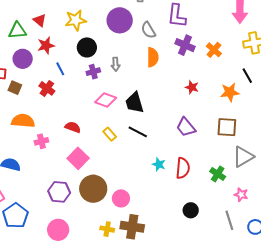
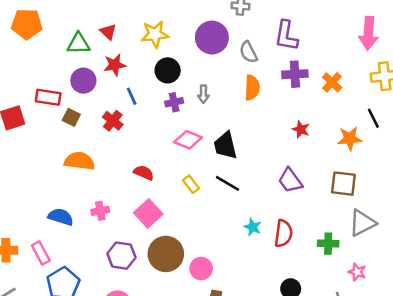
purple cross: (185, 45) -> (295, 74), turned -30
pink cross: (41, 141) -> (100, 211), moved
green cross: (218, 174) -> (328, 244), turned -35

